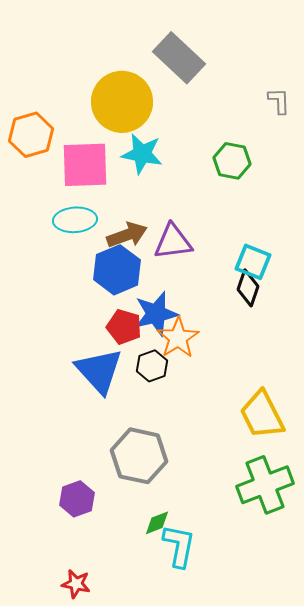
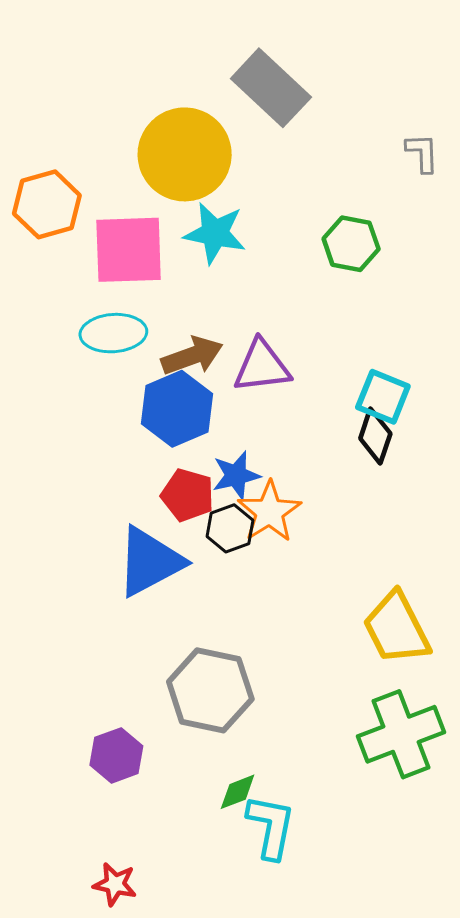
blue star: (156, 314) -> (236, 475), size x0.7
black hexagon: (152, 366) -> (230, 528), moved
blue triangle: (99, 371) -> (150, 562), turned 44

